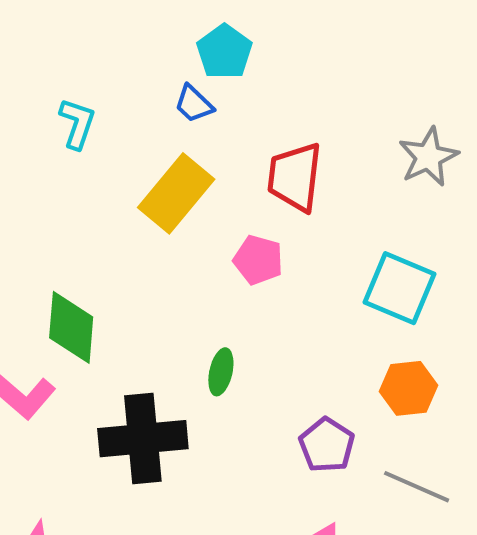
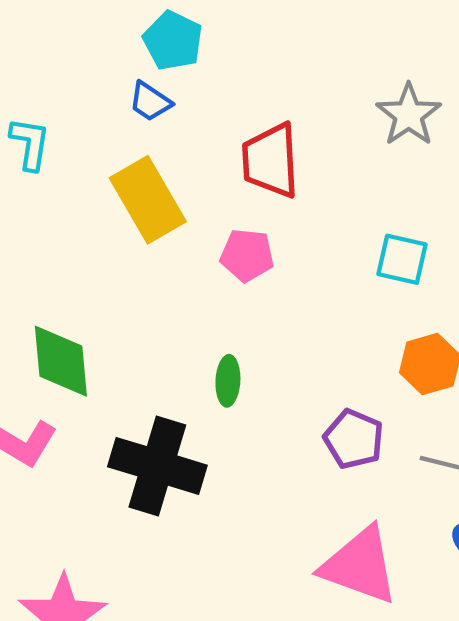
yellow rectangle: (176, 193) -> (148, 200), turned -60
cyan square: (399, 288) -> (402, 259), size x0.7
black cross: (143, 439) -> (157, 466), turned 32

